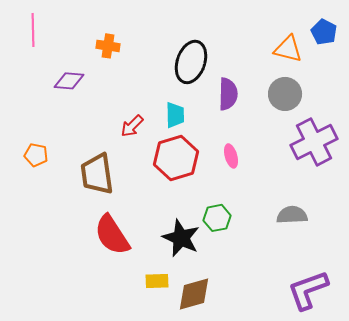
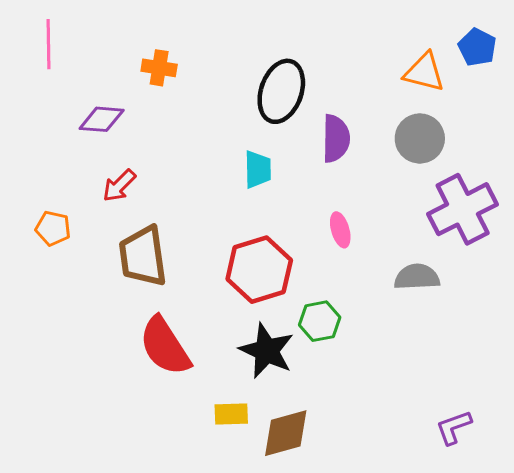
red arrow: (132, 126) -> (119, 186), moved
red hexagon: (176, 158) -> (259, 270), moved
gray semicircle: (292, 215) -> (417, 277), moved
purple L-shape: (308, 290) -> (454, 427), size x0.6

